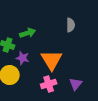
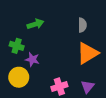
green arrow: (28, 33) -> (35, 24), moved
orange triangle: (52, 60) -> (87, 53), moved, turned 30

